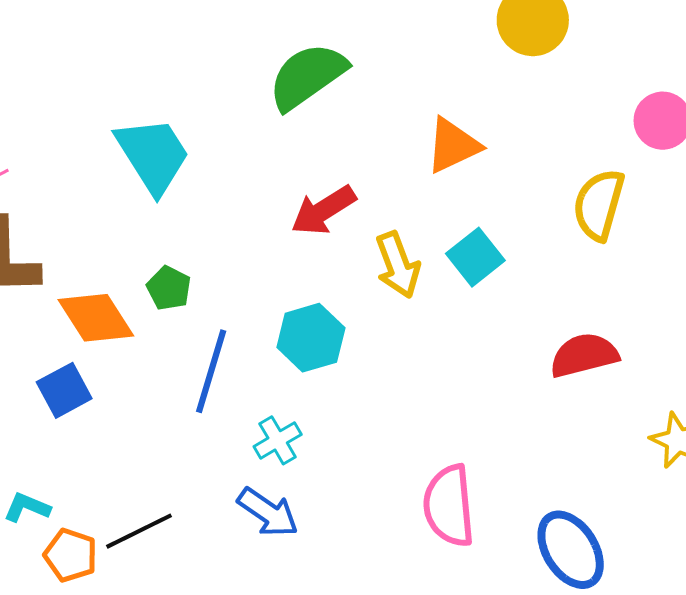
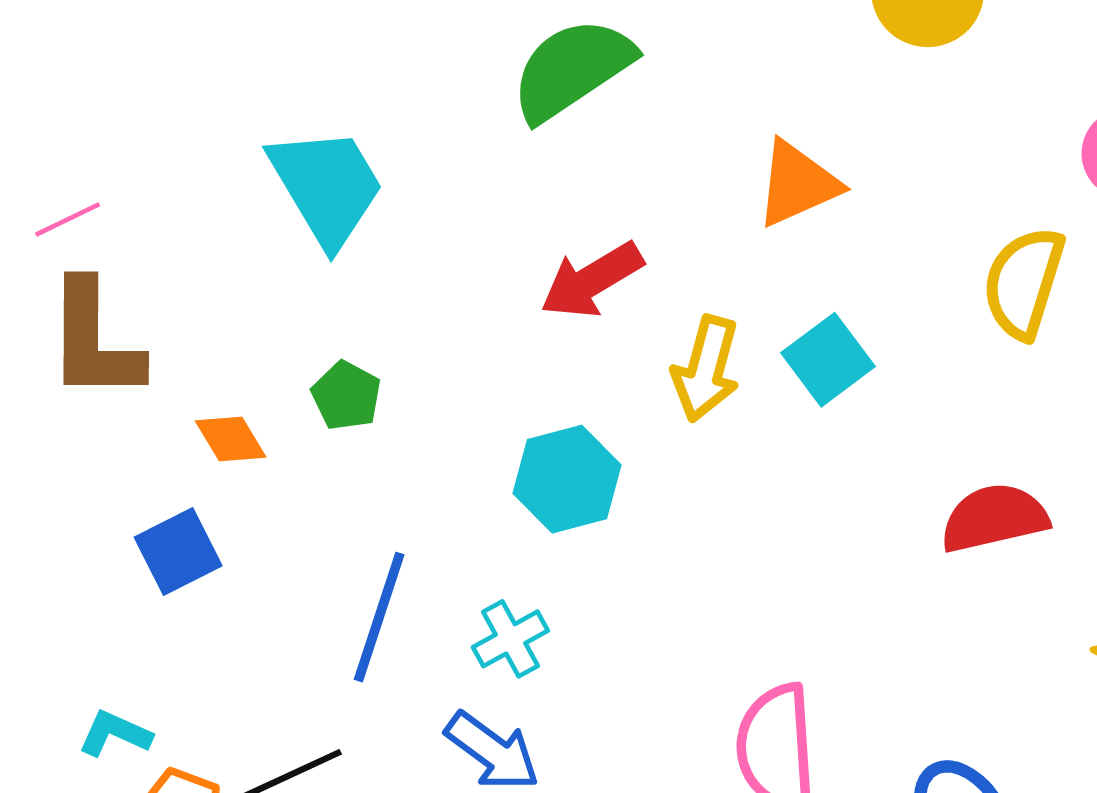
yellow arrow: (398, 265) -> (706, 369), turned 34
orange diamond: (96, 318) -> (231, 439), size x0.6
blue line: (211, 371) -> (379, 617), moved

